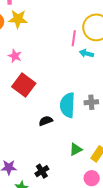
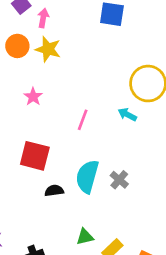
pink line: (74, 38) -> (83, 120), moved
red square: (24, 85) -> (35, 156), moved, turned -35
gray cross: (91, 102) -> (119, 180), turned 32

